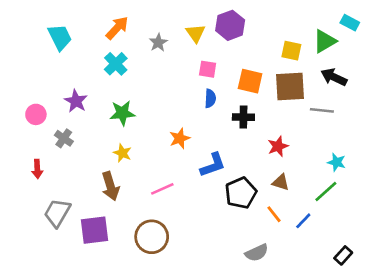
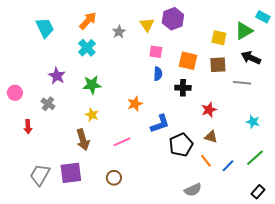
brown square: (290, 86) -> (218, 65), size x0.7
pink circle: (36, 114) -> (15, 93), moved
green line: (326, 192) -> (255, 158), moved
gray trapezoid: (57, 213) -> (40, 175), moved
brown circle: (152, 237) -> (114, 178), size x0.6

